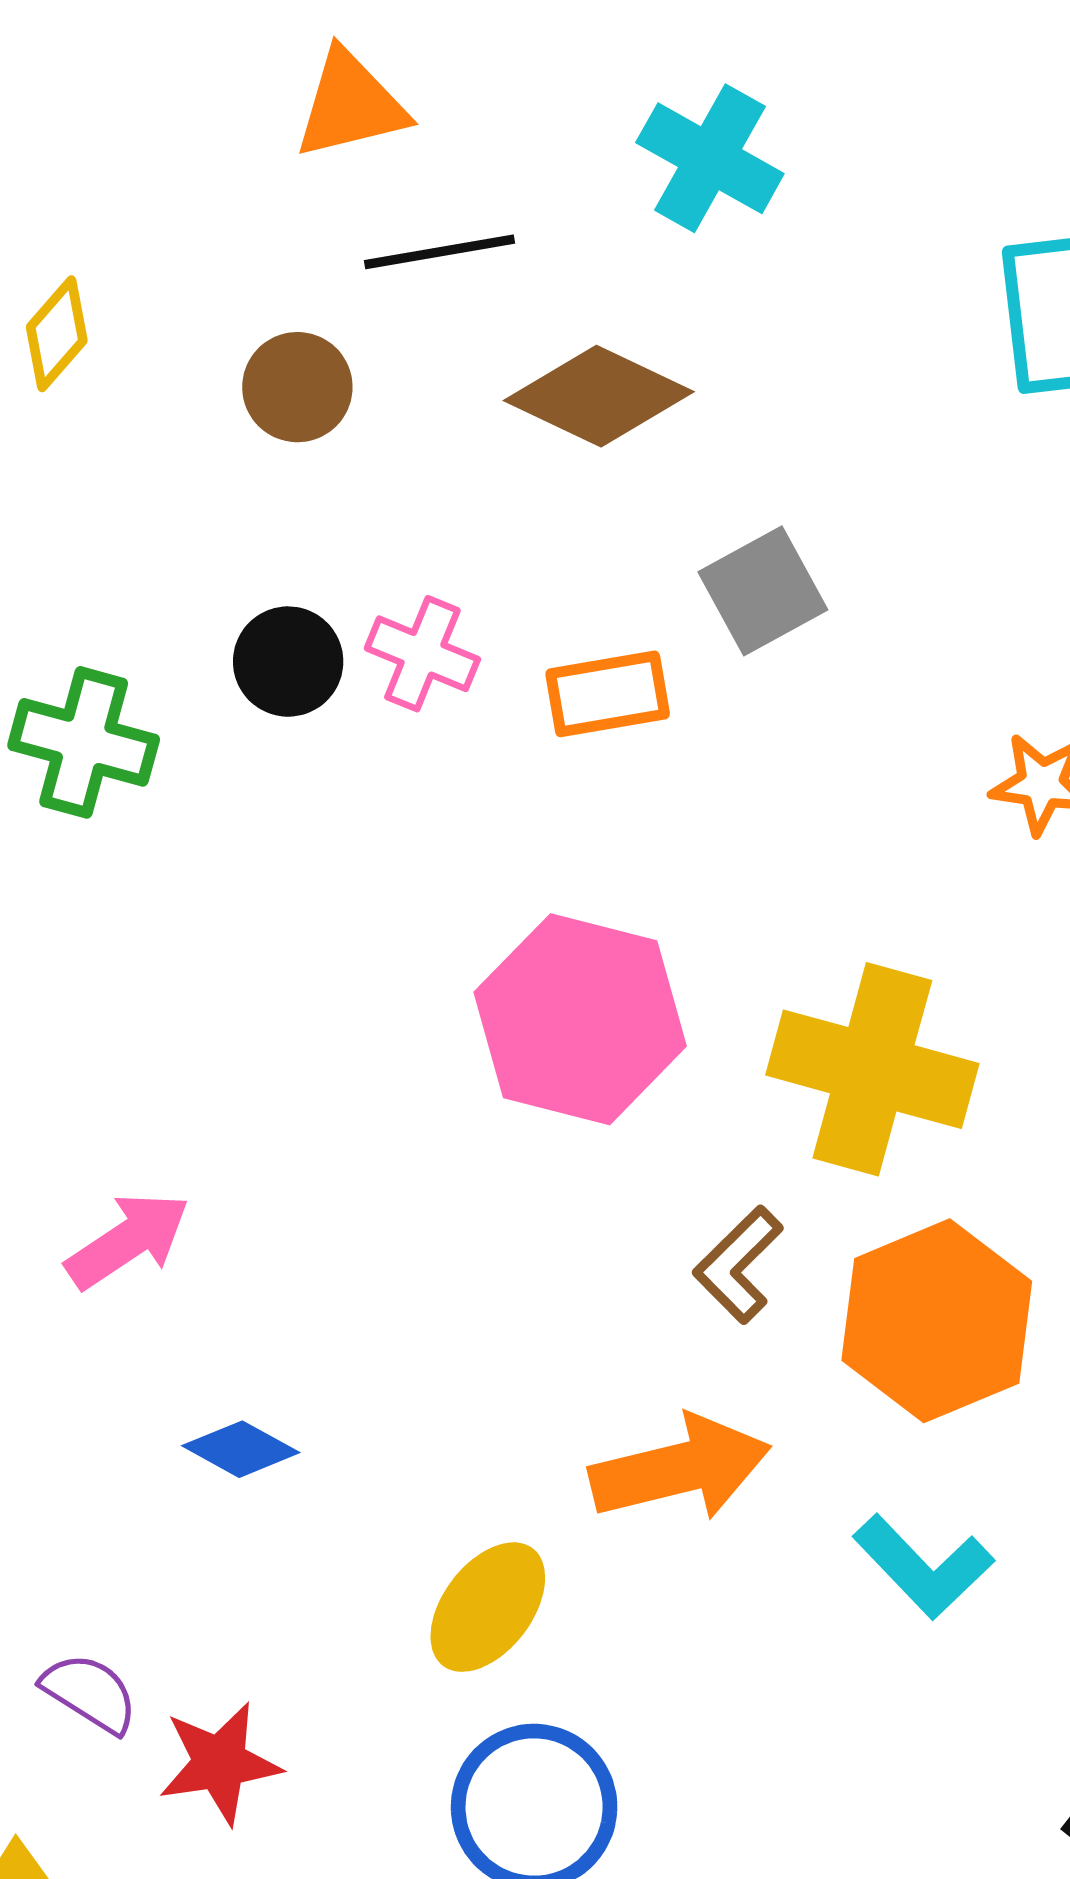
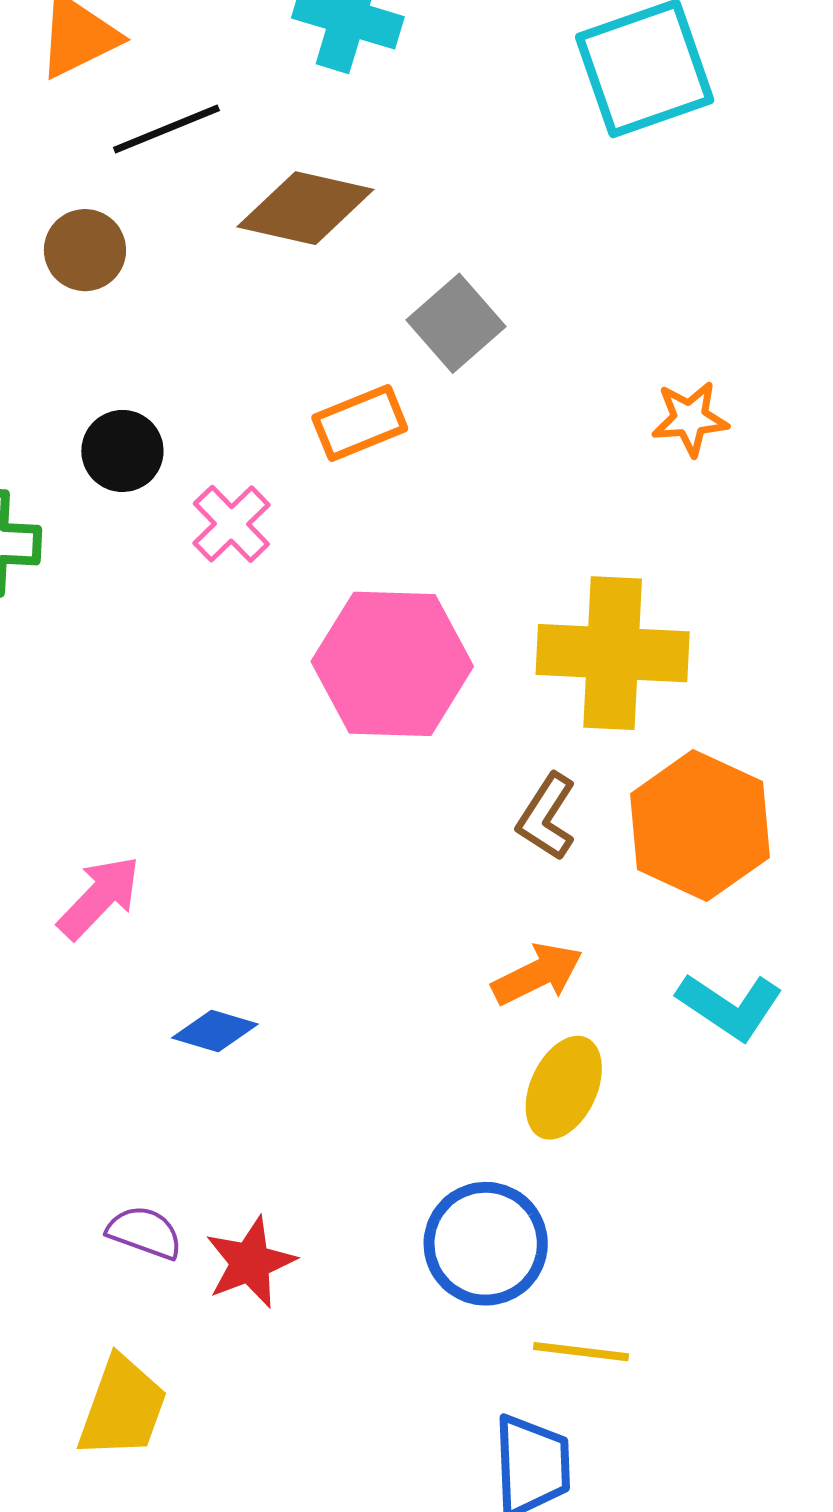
pink cross: (422, 654) -> (231, 524), moved, turned 36
orange arrow: (680, 1468) -> (537, 974), size x0.7
yellow ellipse: (488, 1607) -> (564, 1088), moved

